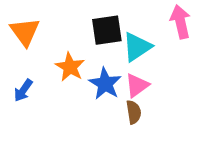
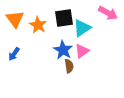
pink arrow: (180, 22) -> (108, 13), turned 132
orange star: (70, 67) -> (38, 25), moved
brown semicircle: (134, 112) -> (69, 66), moved

